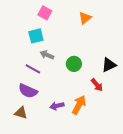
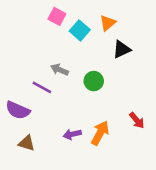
cyan square: (36, 36) -> (80, 30), moved, turned -35
black triangle: (109, 65) -> (122, 49), moved
red arrow: (97, 85) -> (137, 120), moved
purple semicircle: (28, 91) -> (18, 110), moved

